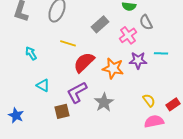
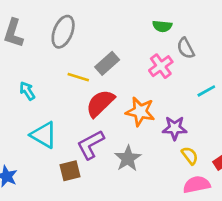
gray rectangle: (100, 24) -> (107, 63), moved
cyan line: (161, 53) -> (206, 91), turned -32
purple star: (138, 60) -> (175, 128), moved
cyan triangle: (43, 85) -> (44, 135), size x1.5

